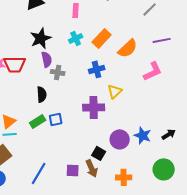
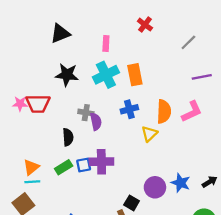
black star: (41, 38) -> (67, 75), turned 30
cyan cross: (76, 38) -> (106, 75), size x1.6
orange rectangle: (102, 38) -> (135, 75), turned -54
orange semicircle: (128, 48) -> (164, 111), moved, turned -45
purple semicircle: (47, 59) -> (96, 122), moved
purple cross: (94, 107) -> (101, 162), moved

